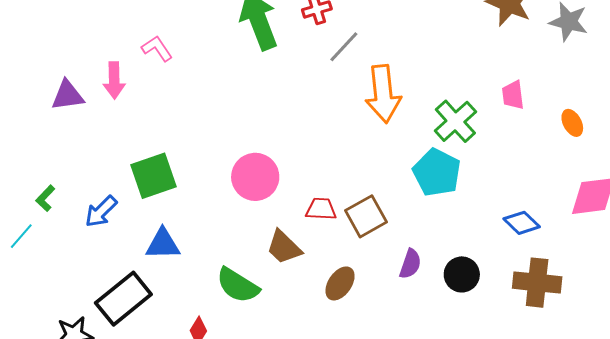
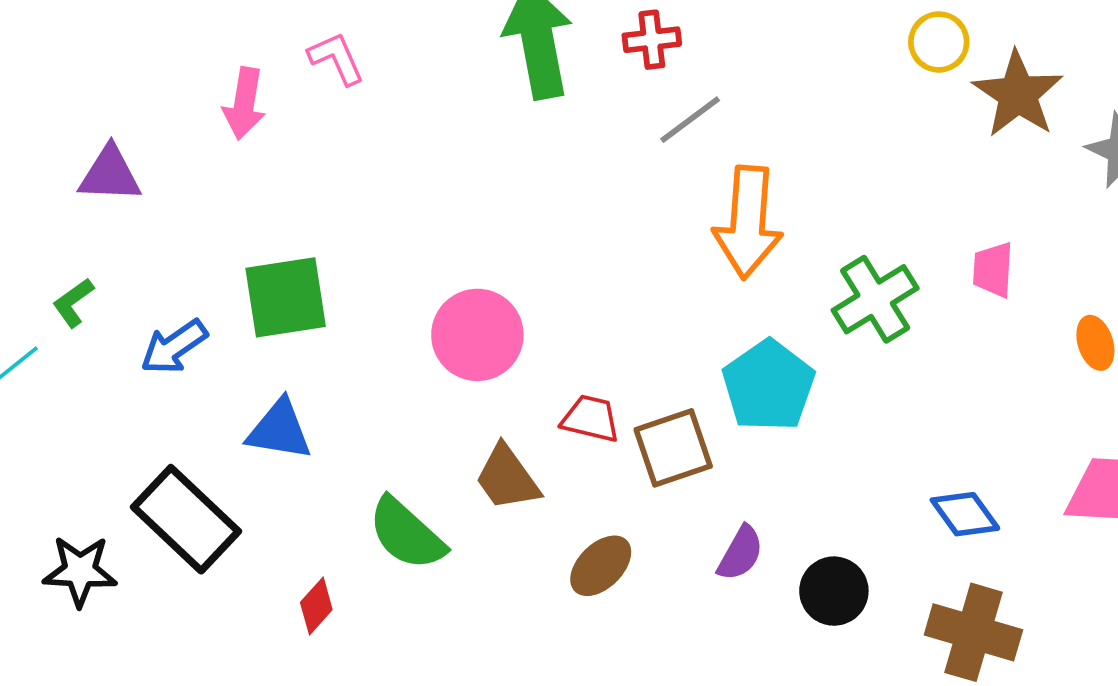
purple triangle: (67, 95) -> (110, 174), moved
cyan pentagon: (437, 173) -> (768, 386), moved
black rectangle: (123, 299) -> (186, 519), turned 72

